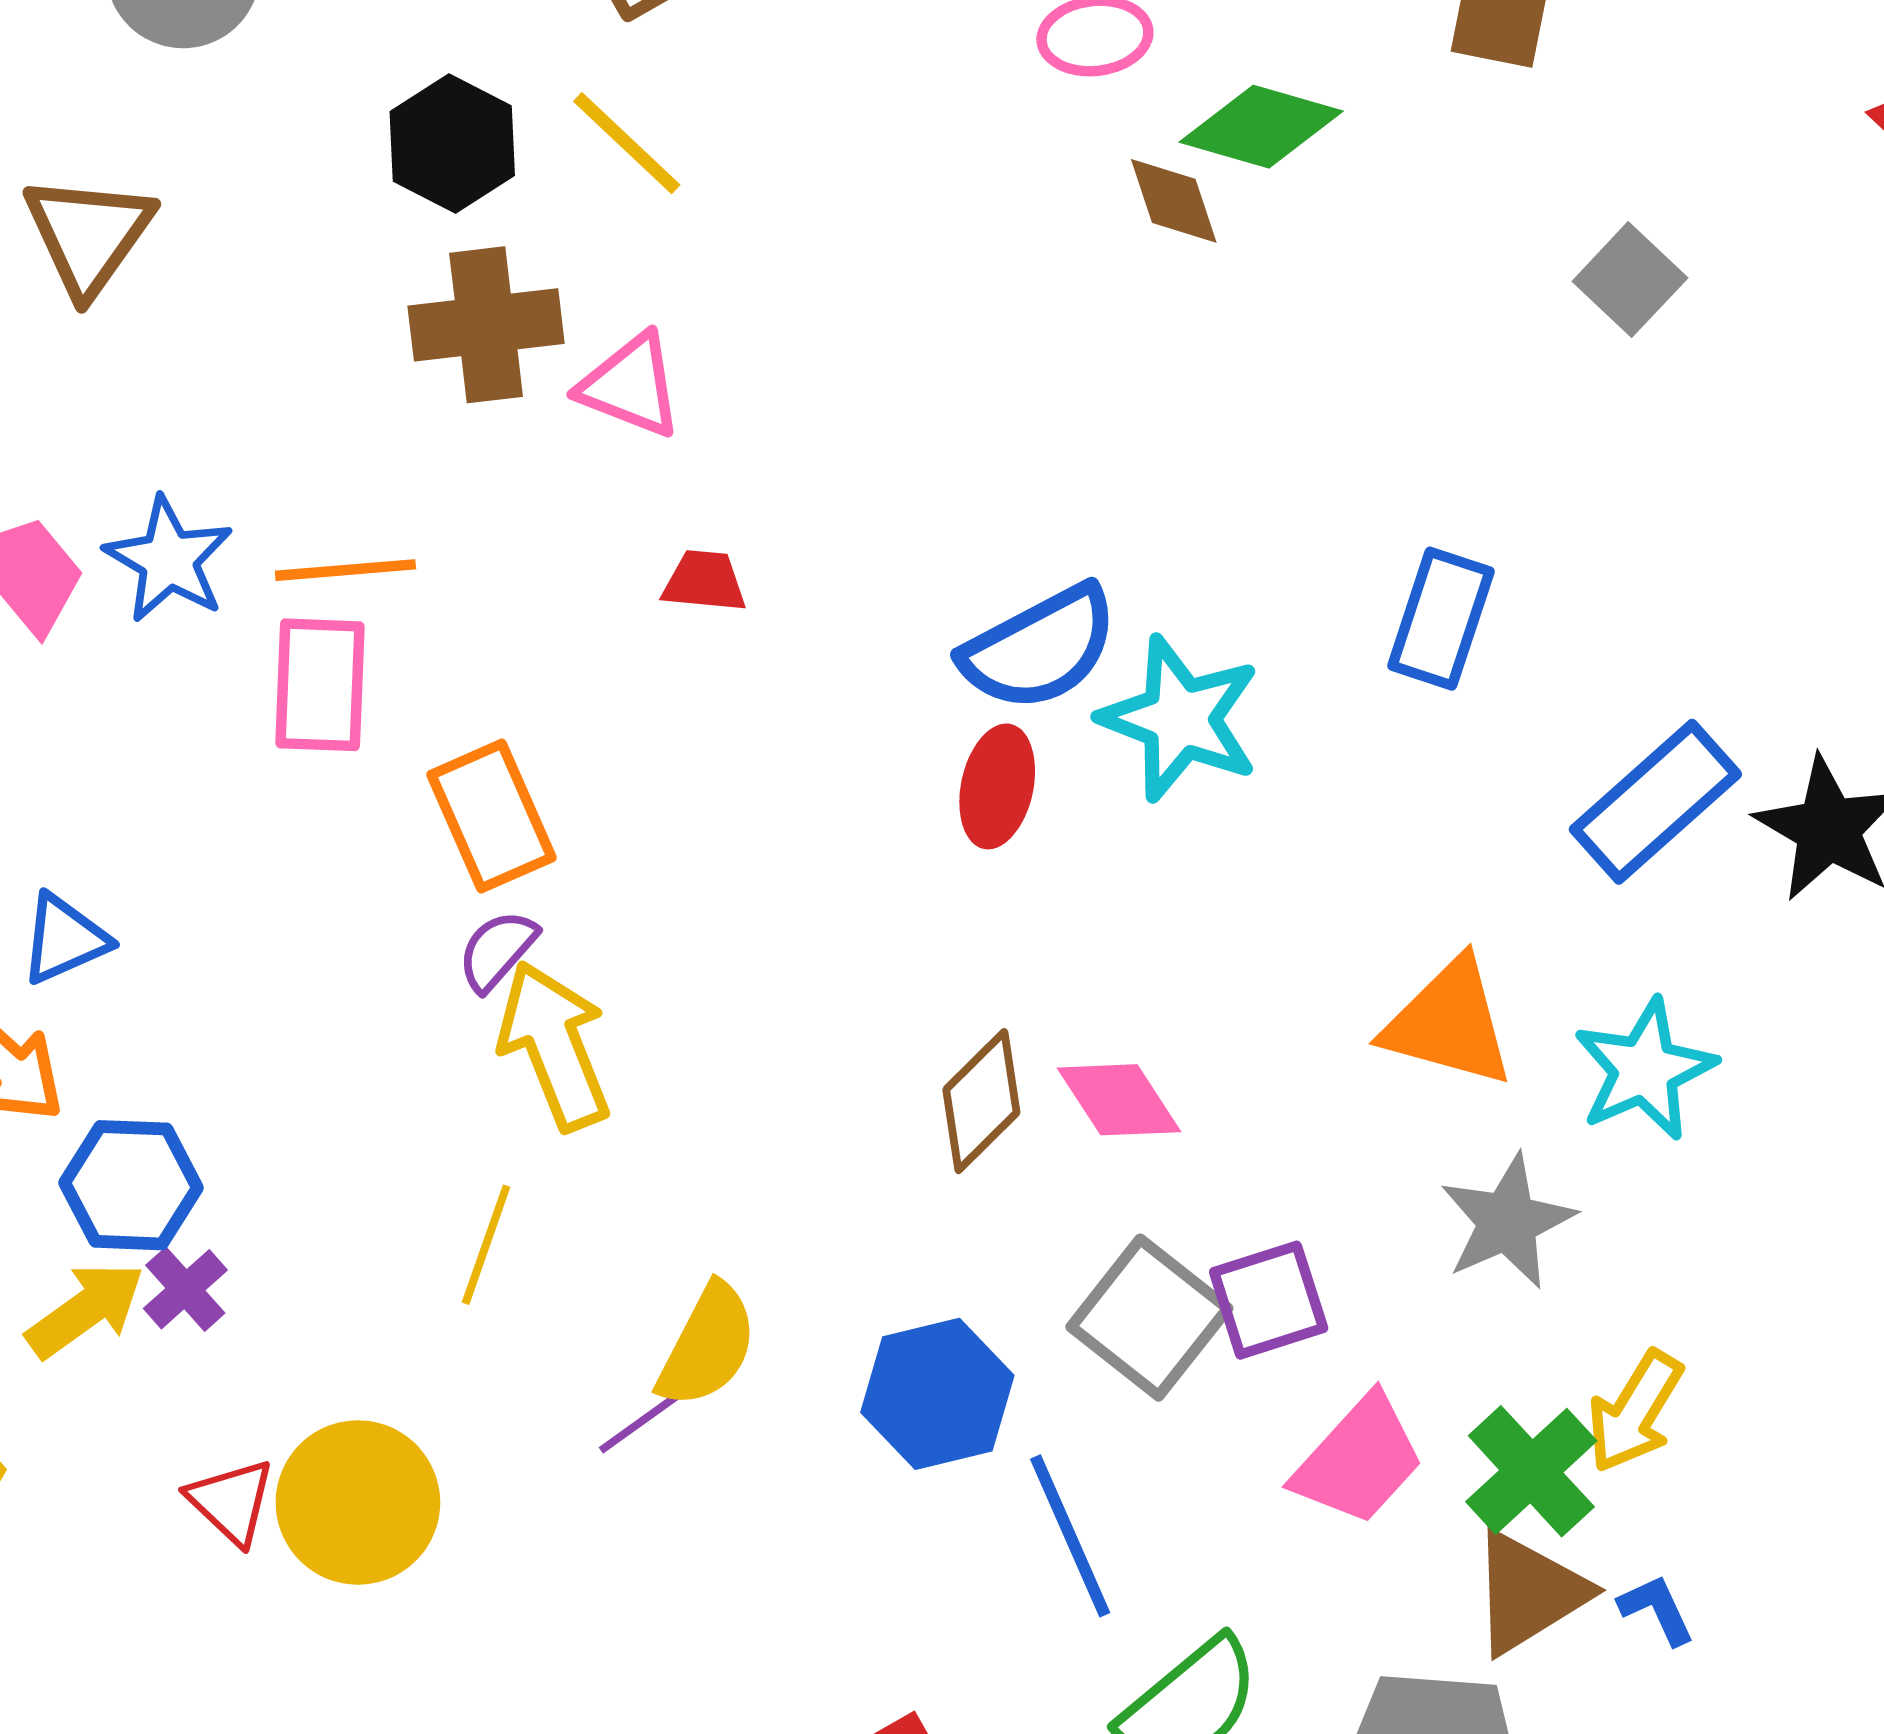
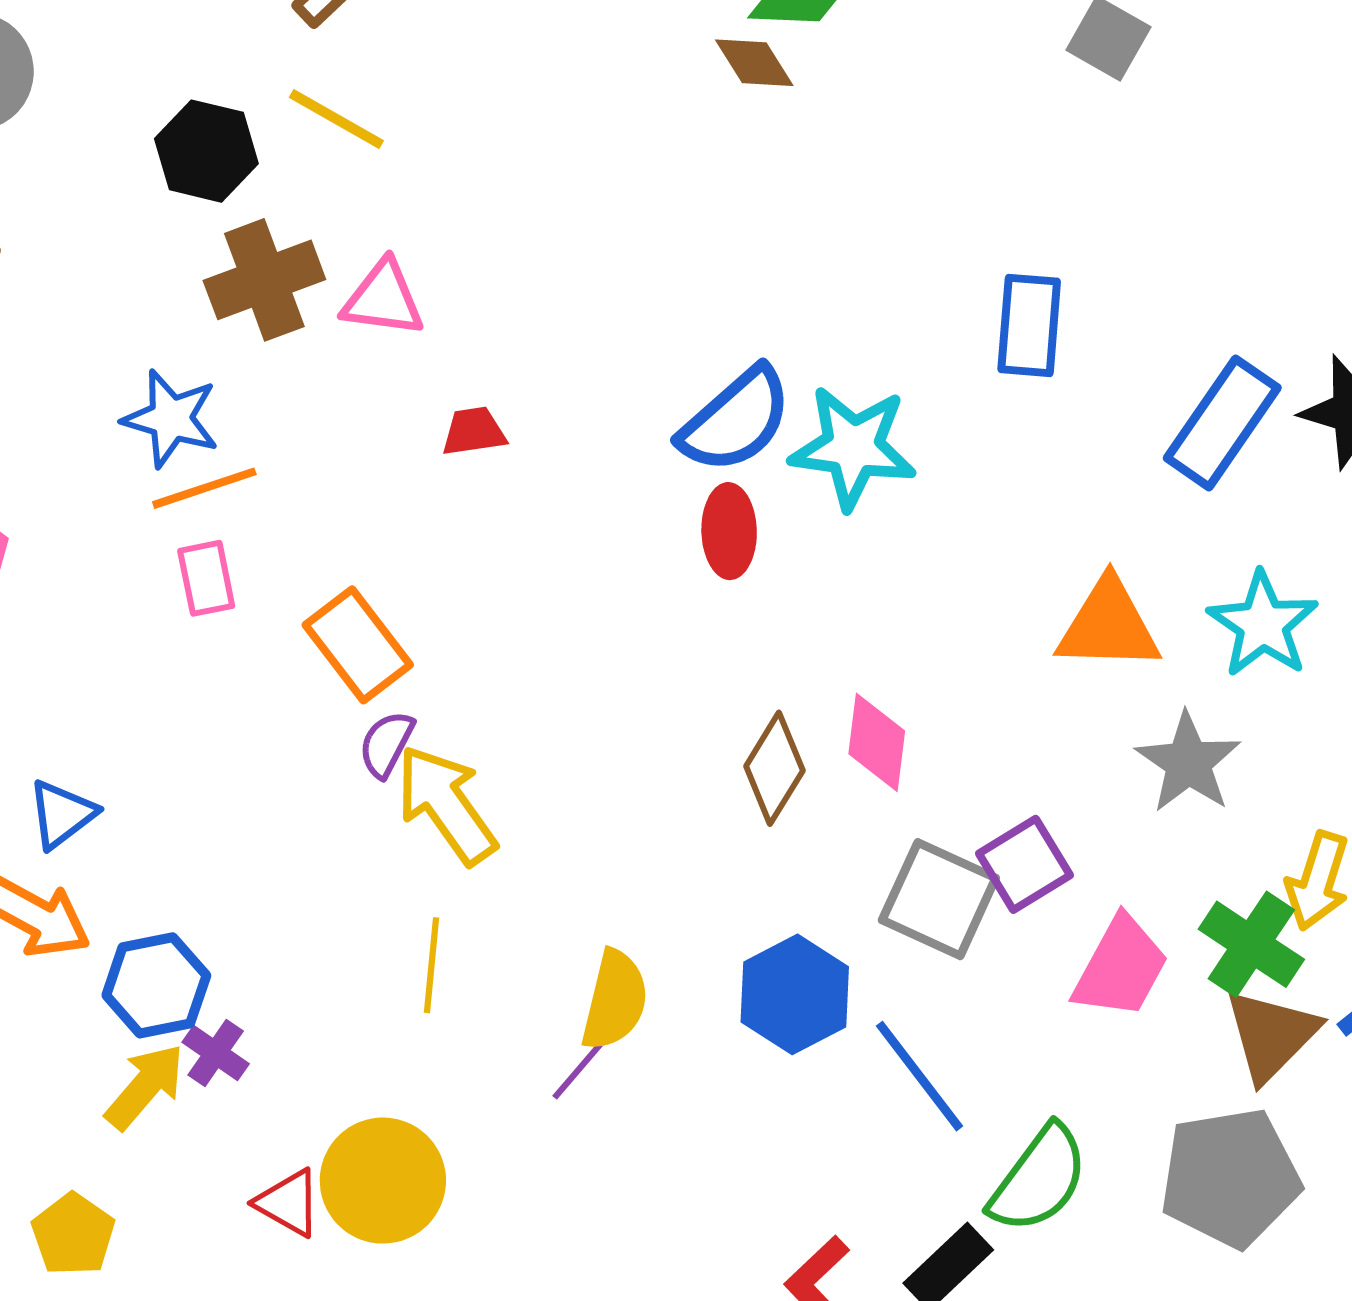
blue star: (169, 560) -> (171, 419), moved
pink rectangle: (320, 685) -> (206, 578), size x0.7
pink diamond: (1119, 1100) -> (877, 742), turned 54

